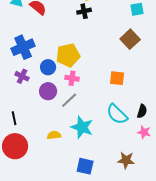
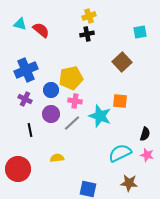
brown square: (130, 39) -> (122, 62), moved
cyan semicircle: (117, 114) -> (120, 153), moved, turned 110
black line: (14, 118) -> (30, 130), moved
cyan star: (82, 127) -> (100, 116), moved

